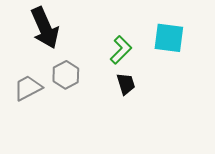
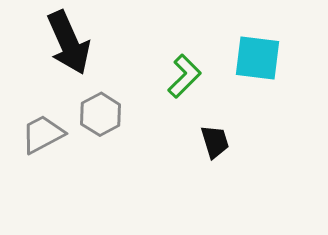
black trapezoid: (126, 84) -> (215, 142), moved

